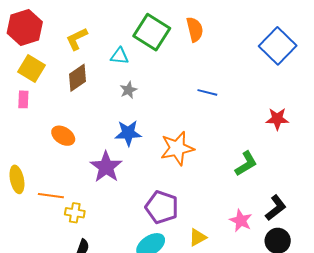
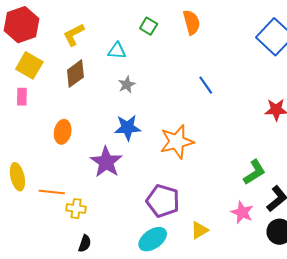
green square: (152, 32) -> (149, 26), size x0.5
blue line: (207, 92) -> (206, 85), turned 42
orange ellipse: (63, 136) -> (63, 132), turned 70
green L-shape: (246, 164) -> (254, 172), moved

